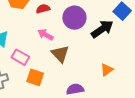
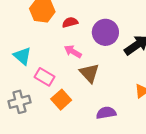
orange square: (35, 77) -> (61, 100), turned 30

